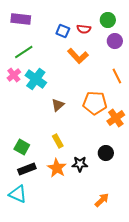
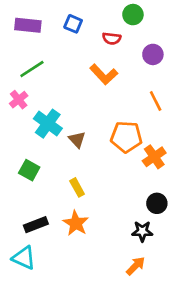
green circle: (108, 20) -> (133, 15), moved
blue square: (63, 31) -> (73, 24), moved
cyan cross: (36, 79) -> (48, 124), moved
brown triangle: (58, 105) -> (77, 140), turned -32
green square: (22, 147) -> (29, 170), moved
black circle: (106, 153) -> (157, 203), moved
black star: (80, 164) -> (142, 231), moved

